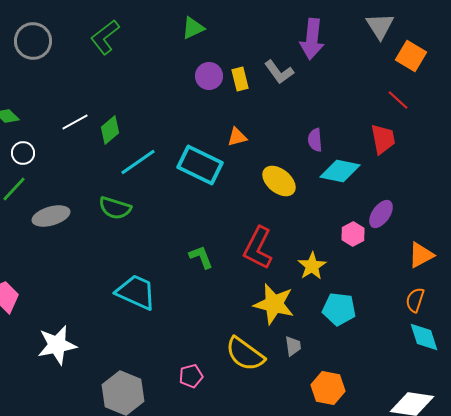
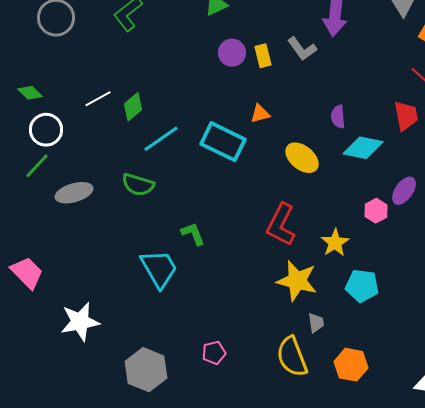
white circle: (23, 153) -> (46, 130), size x1.4
green L-shape: (201, 257) -> (193, 234), moved
cyan trapezoid: (136, 292) -> (159, 269), turned 36
yellow semicircle: (245, 354) -> (292, 357), moved, turned 33

